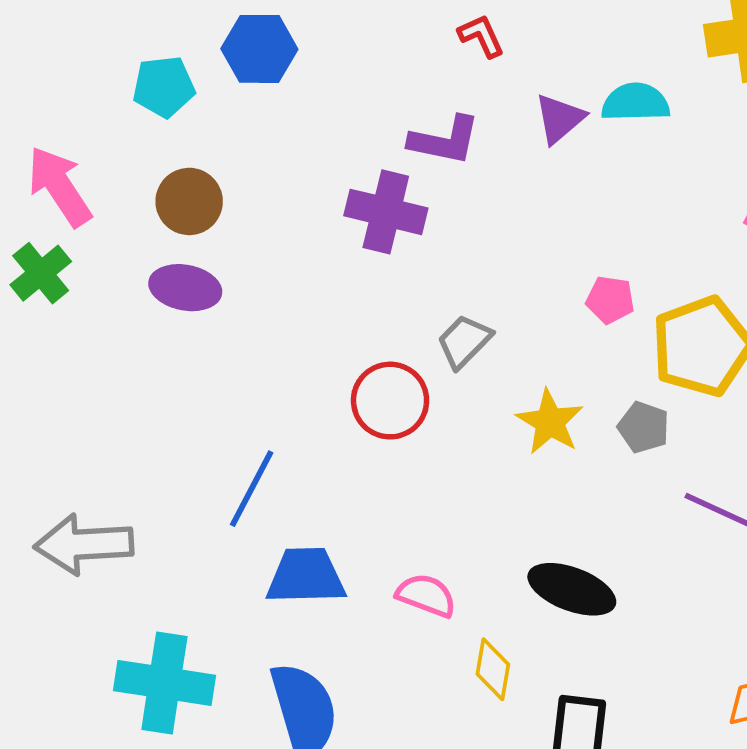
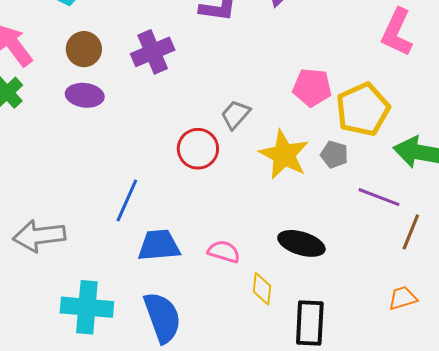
purple cross: (386, 212) -> (153, 52), moved, turned -33
pink pentagon: (610, 300) -> (312, 87), size x1.5
yellow star: (550, 422) -> (284, 155), size x1.4

